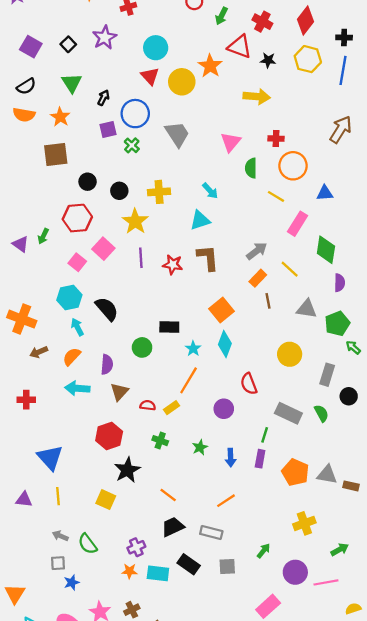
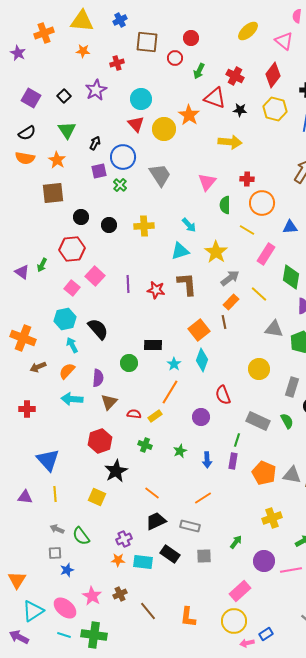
yellow star: (135, 221) -> (216, 252), moved
brown line: (268, 301) -> (224, 322), moved

